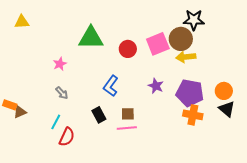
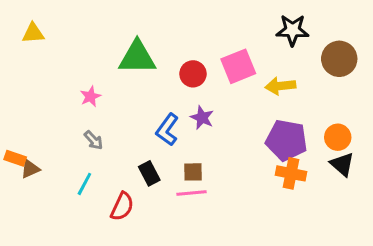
brown circle: (181, 39) -> (339, 59), moved
purple star: (156, 86) -> (202, 118), moved
red semicircle: (67, 137) -> (122, 207), moved

